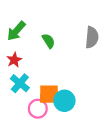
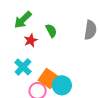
red star: (14, 60) -> (31, 40), moved
orange square: (49, 94) -> (48, 78), turned 30

